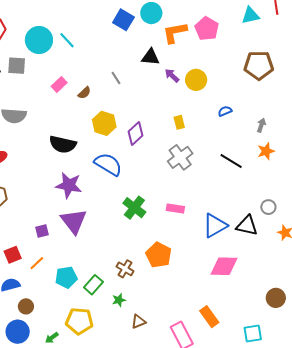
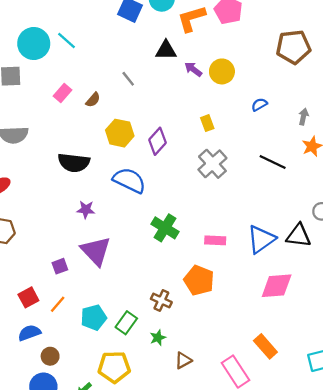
purple star: (69, 185) -> (86, 210), size x0.6
pink rectangle: (175, 208) -> (215, 240), moved

